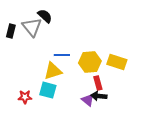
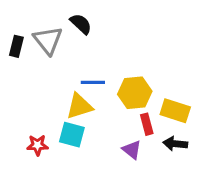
black semicircle: (45, 16) -> (81, 24), moved
yellow rectangle: (117, 62) -> (175, 111), moved
black arrow: (99, 96) -> (175, 144), moved

